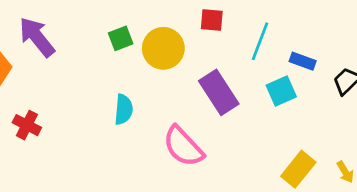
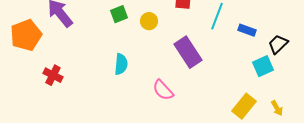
yellow circle: (163, 48) -> (149, 21), size x0.6
cyan square: (281, 91) -> (263, 66), moved
pink semicircle: (183, 146) -> (163, 90), size x0.7

